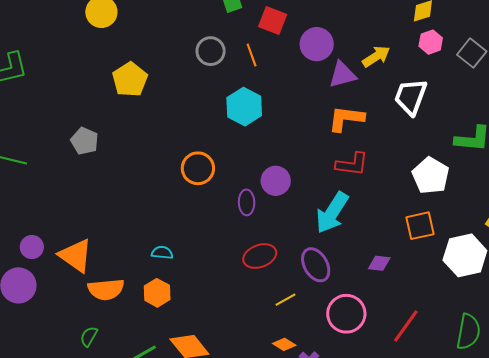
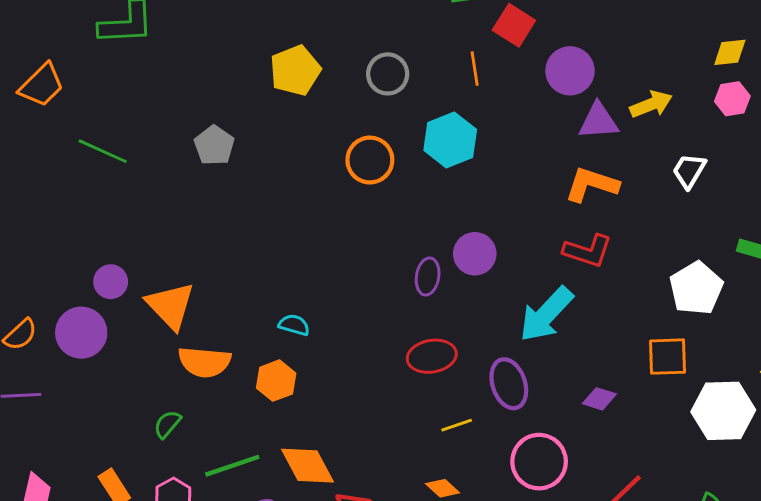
gray circle: (211, 51) -> (388, 74), moved
white trapezoid: (411, 97) -> (689, 171), size x0.7
orange circle: (198, 168) -> (370, 160), moved

